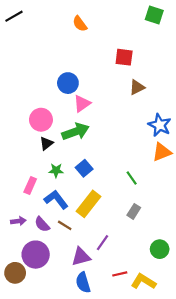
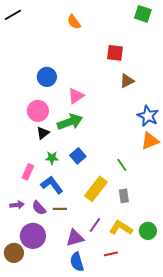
blue circle: (68, 83) -> (47, 77), moved
yellow rectangle: (88, 204) -> (96, 189), moved
gray rectangle: (134, 211) -> (124, 196), turned -40
brown line: (65, 225) -> (60, 209), turned -32
yellow L-shape: (143, 281) -> (121, 228), moved

